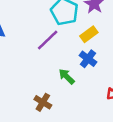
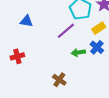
green arrow: (67, 76) -> (78, 52), moved, turned -56

